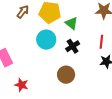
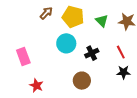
green triangle: (71, 23) -> (102, 21), moved
red line: (101, 42) -> (121, 52), turned -40

